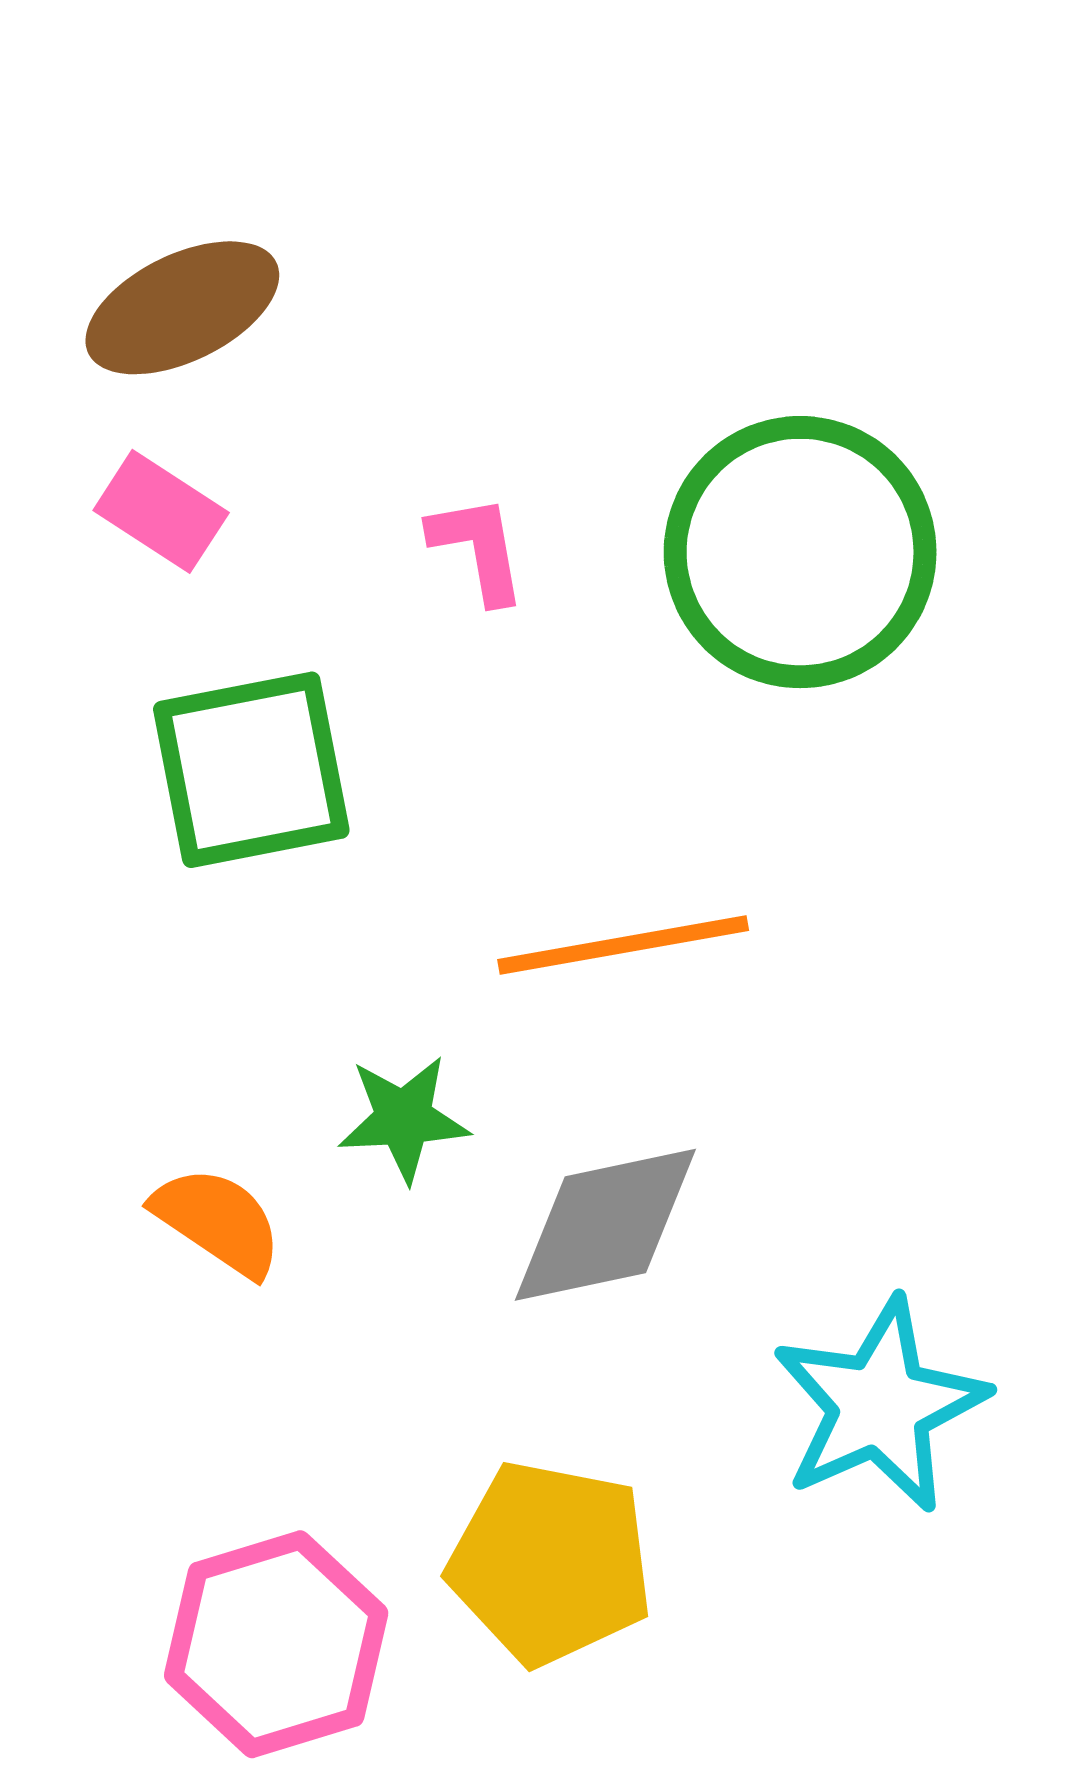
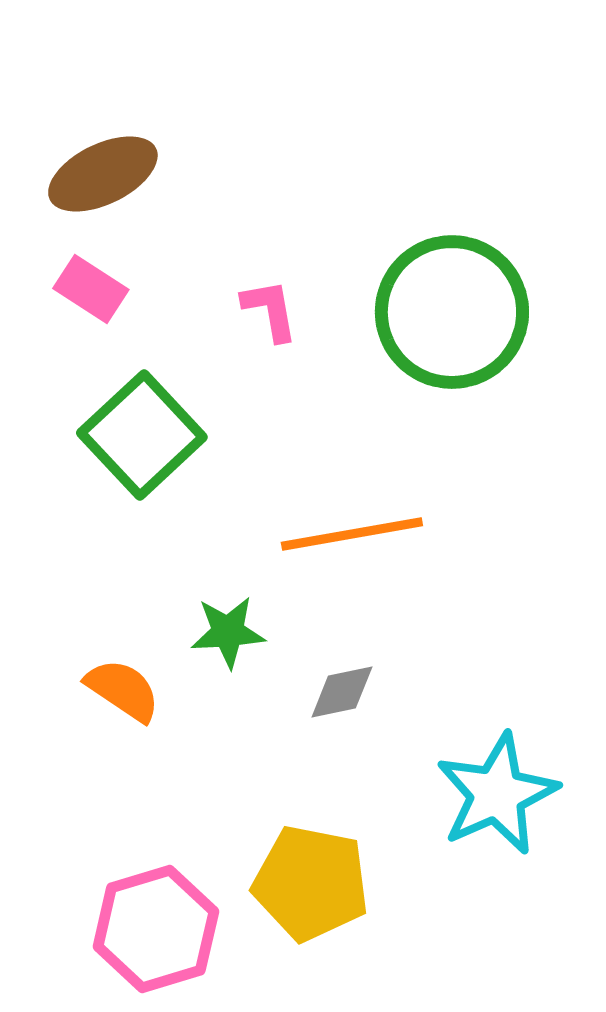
green square: (251, 770) -> (142, 435), turned -32
gray diamond: (605, 1225) -> (342, 692), size x0.6

